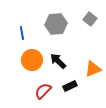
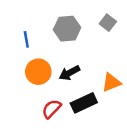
black arrow: (58, 61) -> (69, 73), turned -72
black rectangle: (70, 86) -> (84, 103), size x1.5

